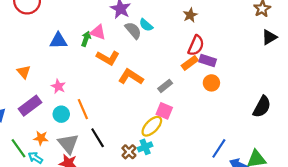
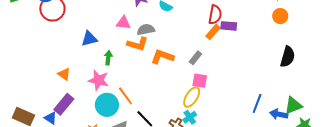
gray semicircle: (133, 30) -> (146, 30), moved, turned -48
green arrow: (86, 39) -> (108, 58), moved
orange circle: (211, 83) -> (280, 16), moved
pink star: (58, 86) -> (99, 80), size x1.5
purple rectangle: (30, 106) -> (64, 104), moved
cyan circle: (61, 114) -> (107, 105), size x1.5

